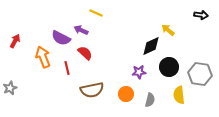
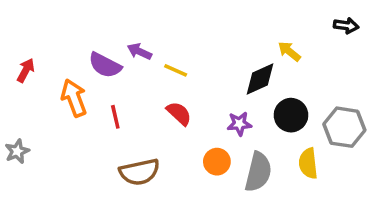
yellow line: (96, 13) -> (176, 70), moved
red semicircle: (85, 53) -> (179, 113), moved
brown semicircle: (92, 90) -> (139, 172), moved
gray semicircle: (150, 100) -> (258, 172), size x1.6

